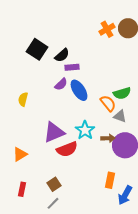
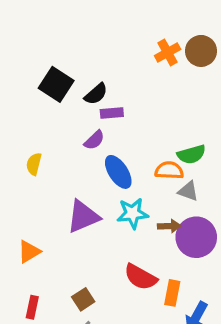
blue ellipse: (79, 90) -> (118, 172), moved
orange semicircle: (108, 103) -> (169, 170), turned -48
cyan star: (85, 130) -> (133, 213), turned 30
red semicircle: (67, 149) -> (141, 277), moved, turned 50

